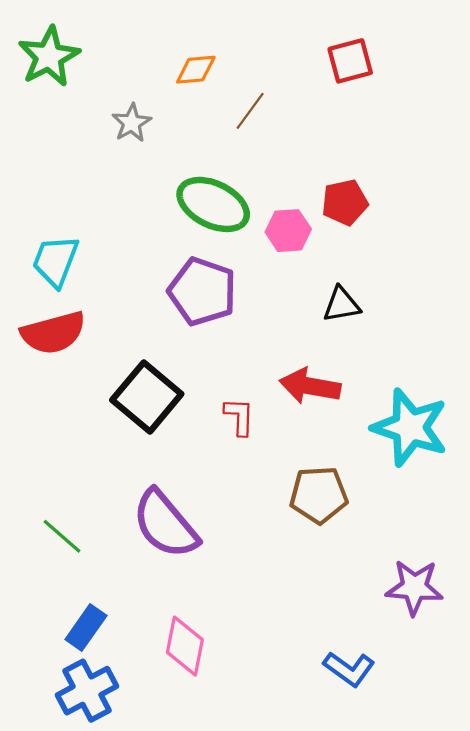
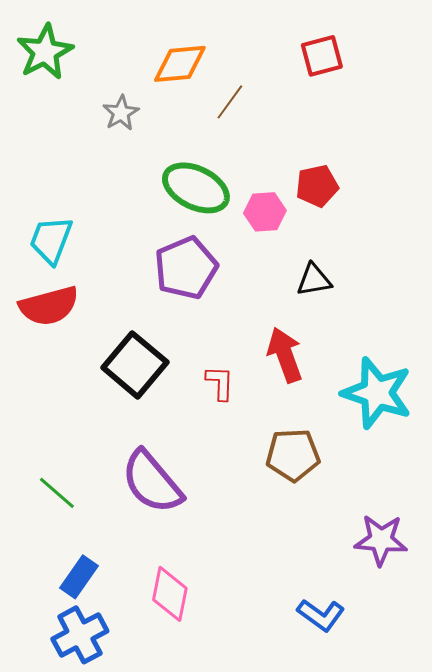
orange diamond: (196, 70) -> (180, 64), size x1.4
purple pentagon: (202, 291) -> (186, 268), turned 30
red arrow: (310, 386) -> (285, 355), turned 60

